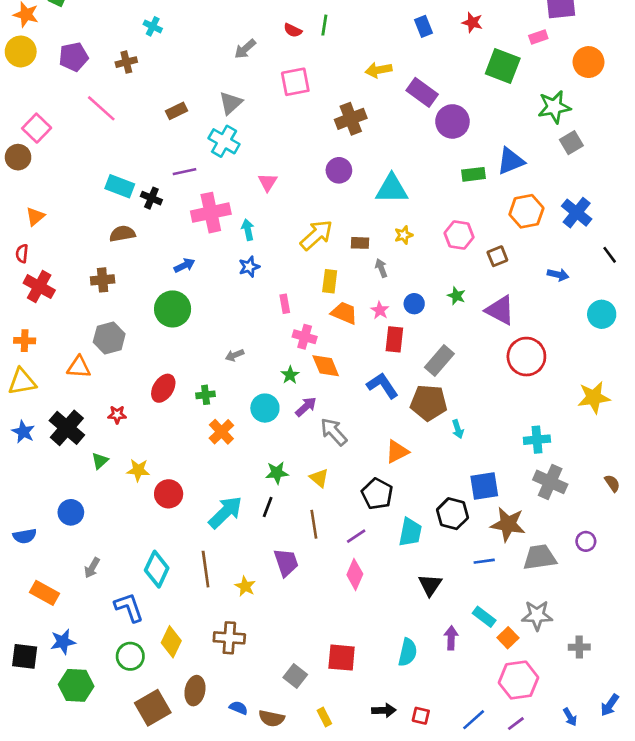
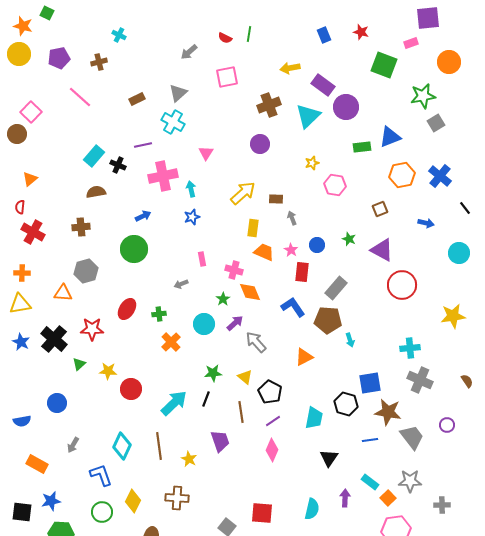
cyan rectangle: (120, 186) -> (94, 156), turned -70
cyan triangle: (392, 189) -> (308, 116), moved, turned -44
yellow star: (404, 235) -> (312, 163), moved
pink hexagon: (459, 235) -> (335, 185), moved
pink rectangle: (285, 304) -> (202, 259), moved
red star: (117, 415) -> (92, 329), size x1.6
black pentagon: (377, 494) -> (270, 392), moved
gray trapezoid: (540, 557) -> (412, 437), turned 60

